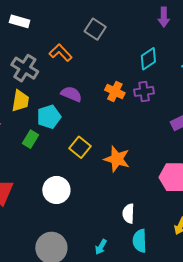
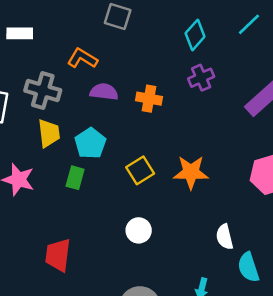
orange cross: (115, 91) -> (149, 99), moved
purple semicircle: (71, 94) -> (104, 92), moved
yellow square: (80, 147) -> (140, 170), turned 35
white circle: (56, 190) -> (139, 230), moved, size x0.7

